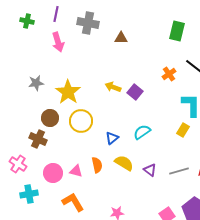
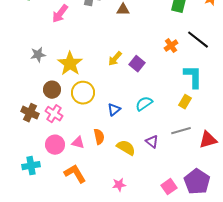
pink arrow: (58, 42) -> (60, 14), turned 54
yellow arrow: (113, 87) -> (115, 59), turned -70
brown cross: (38, 139) -> (30, 113), moved
yellow semicircle: (124, 163) -> (126, 148), moved
pink cross: (18, 164) -> (54, 114), moved
gray line: (179, 171) -> (181, 131), moved

